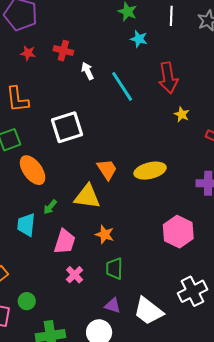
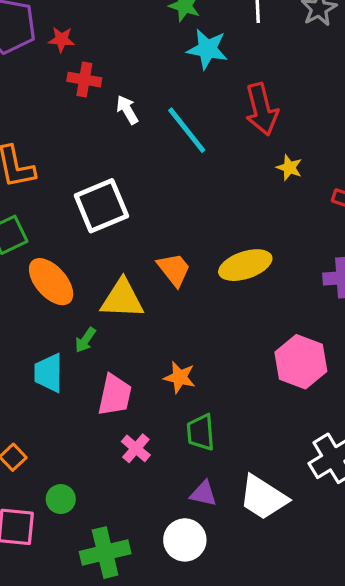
cyan star: (139, 39) -> (207, 49), size x1.4
red star: (28, 53) -> (61, 40), moved
yellow triangle: (87, 197) -> (122, 299), moved

